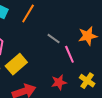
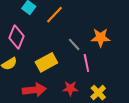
orange star: (88, 36) -> (101, 38), moved
yellow rectangle: (16, 64) -> (46, 62), moved

